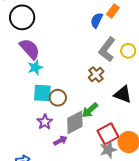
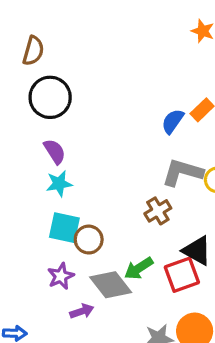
purple semicircle: (30, 49) -> (55, 151), size x0.7
gray L-shape: (107, 50) -> (182, 172), turned 60
gray diamond: (75, 122) -> (111, 285), turned 70
red square: (108, 134) -> (182, 275), moved

